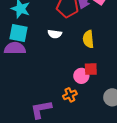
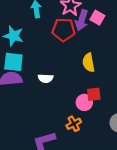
white semicircle: (55, 34) -> (46, 78), moved

